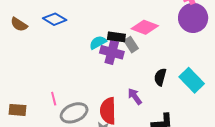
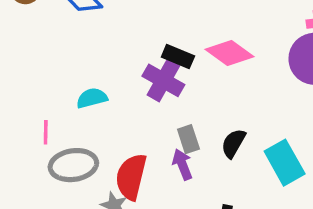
cyan semicircle: (98, 42) -> (92, 98), moved
gray rectangle: (131, 45) -> (188, 139), moved

